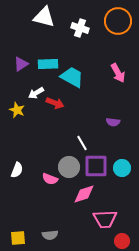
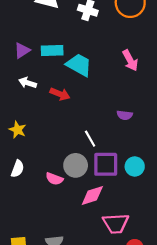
white arrow: (36, 93) -> (28, 83), moved, turned 49
yellow star: (17, 110) -> (18, 130), moved

